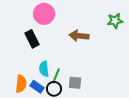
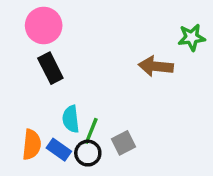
pink circle: (44, 14) -> (44, 26), moved
brown arrow: (79, 36) -> (156, 66), moved
gray square: (75, 83) -> (124, 143), turned -32

